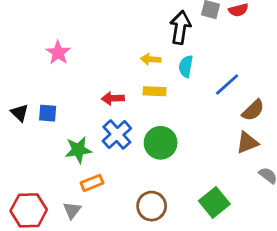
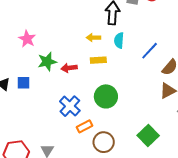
blue cross: (117, 135) -> (70, 106), moved
green star: (78, 150) -> (47, 62), moved
orange rectangle: (92, 183) -> (85, 126), moved

